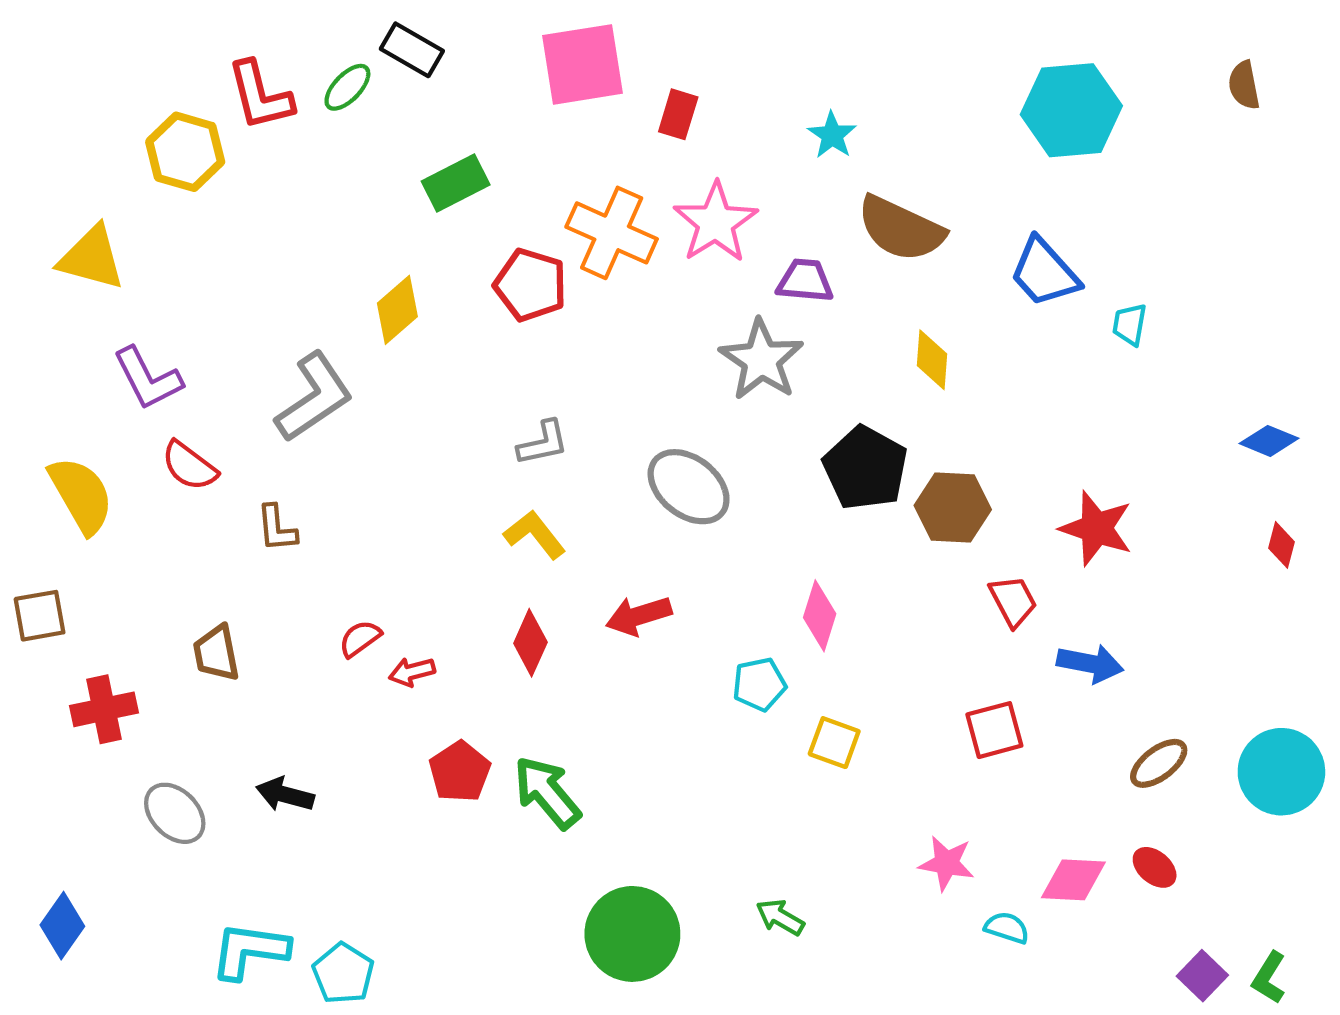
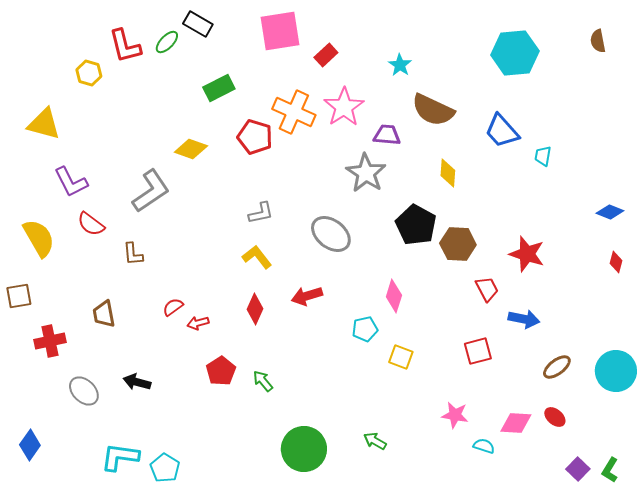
red rectangle: (678, 114) -> (326, 55), turned 30
yellow hexagon: (185, 152) -> (89, 73), size x0.7
yellow diamond: (397, 310) -> (191, 149), turned 60
green arrow: (547, 793) -> (263, 381), size x0.6

